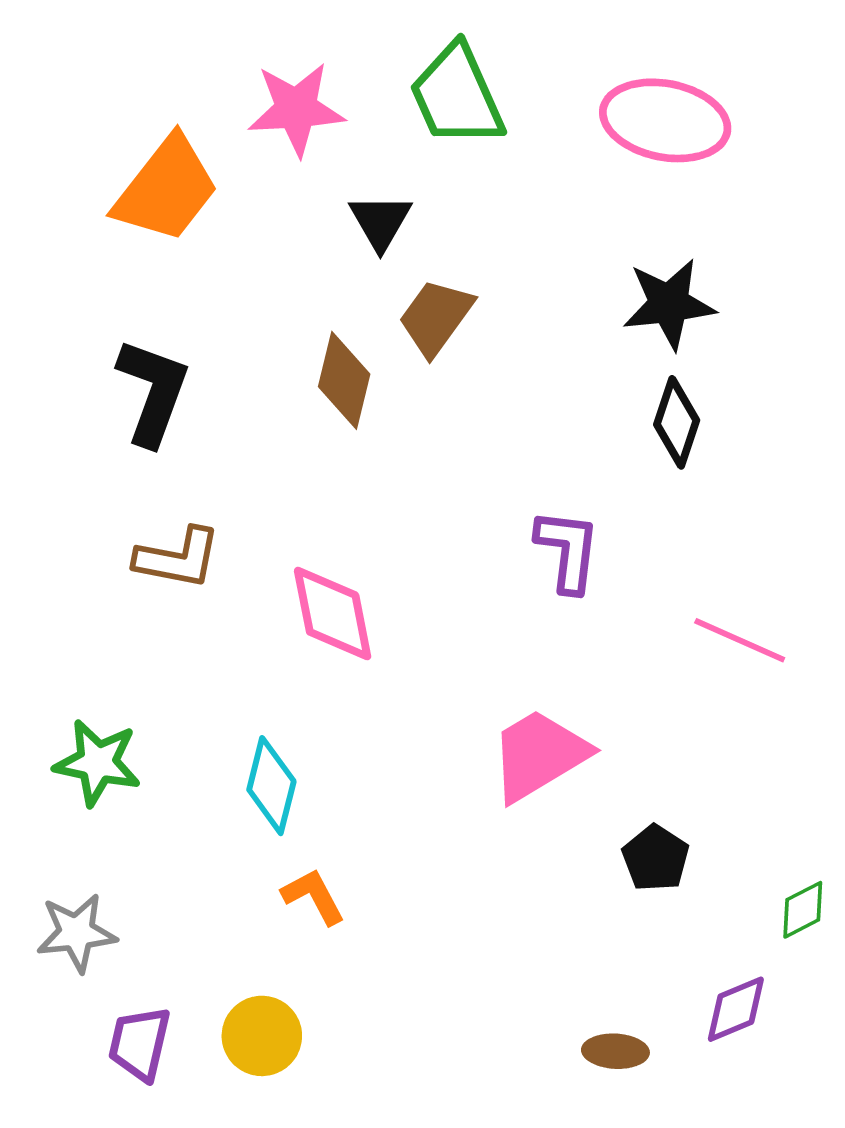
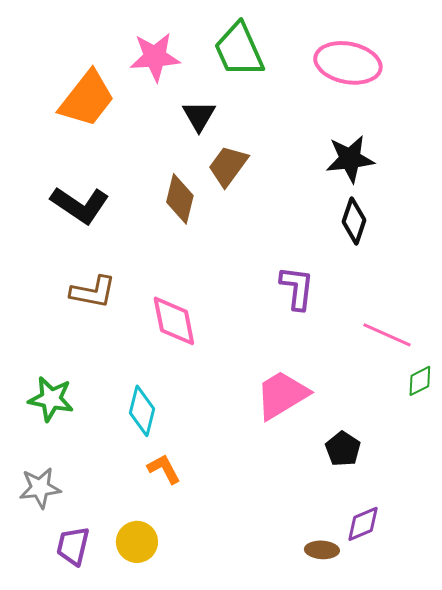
black L-shape: (153, 392) -> (80, 205), turned 104
green diamond: (803, 910) -> (420, 381), moved
purple diamond: (736, 1009) -> (363, 524), moved

